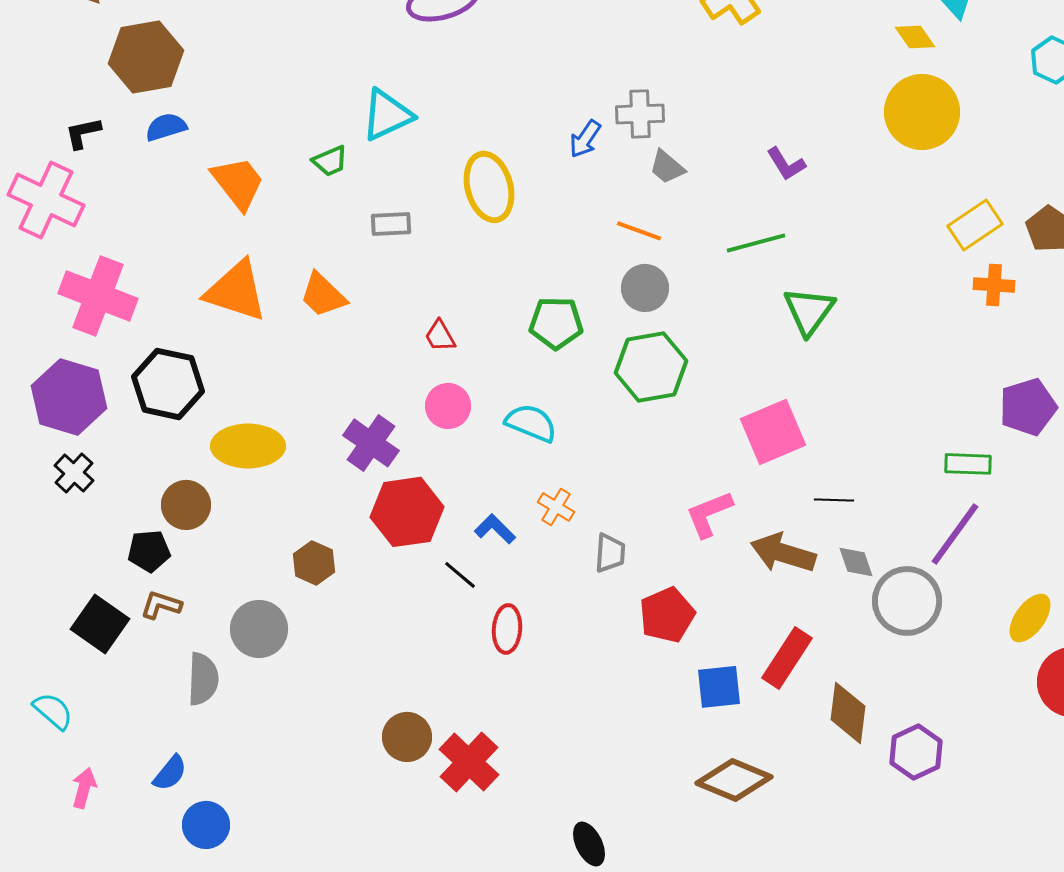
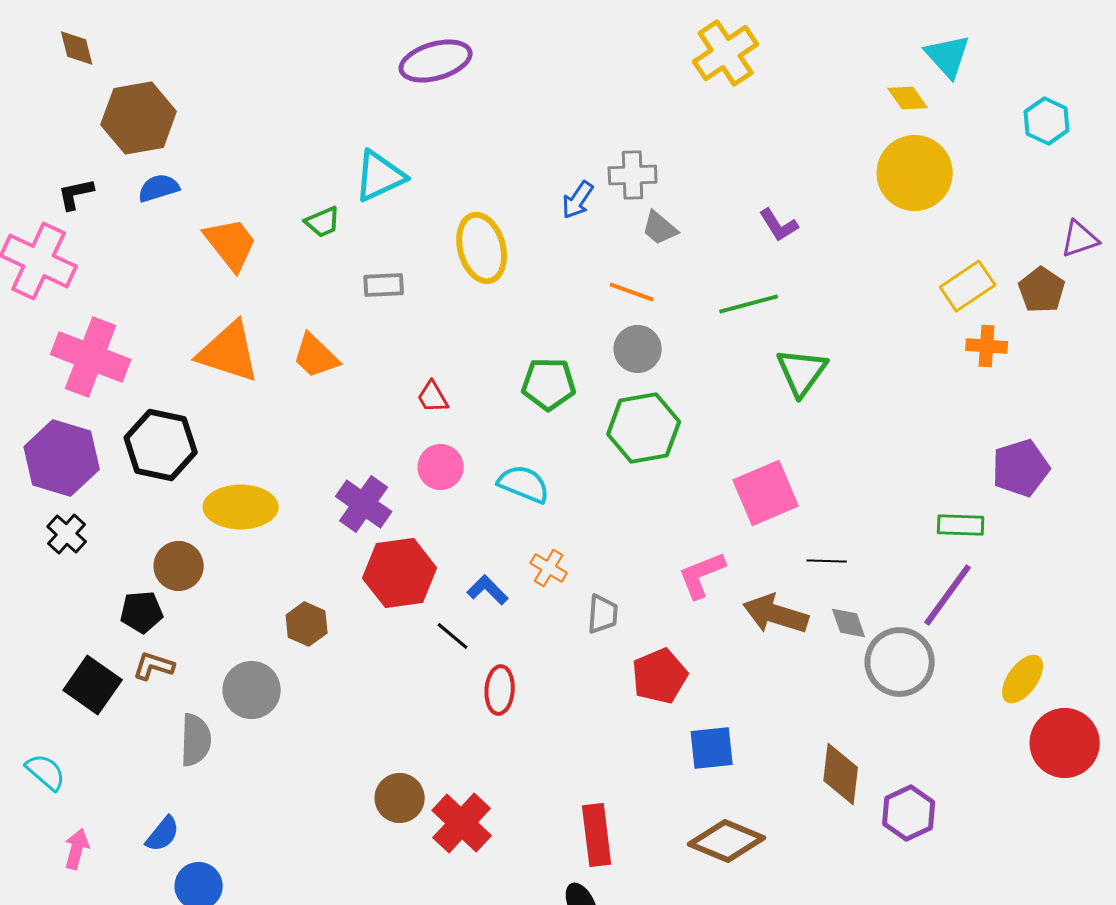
red rectangle: (787, 658) -> (597, 835), moved, turned -40

